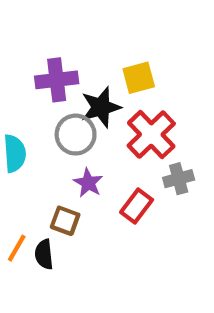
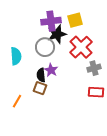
purple cross: (57, 80) -> (51, 21), moved
red rectangle: (137, 206) -> (96, 92), moved, turned 56
black semicircle: (44, 254) -> (41, 75), moved

